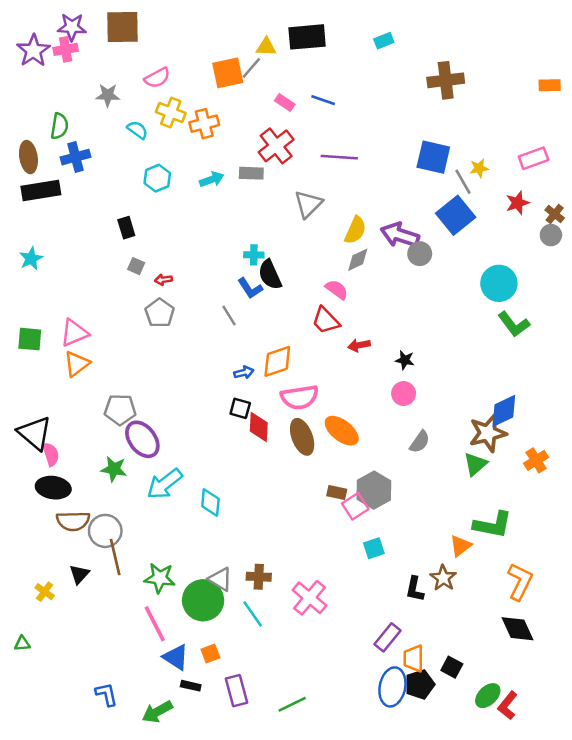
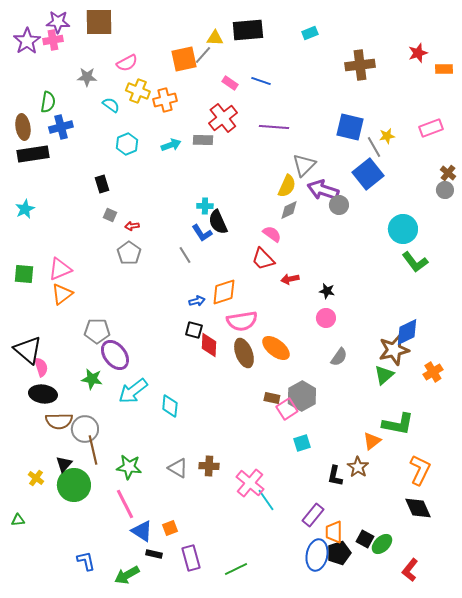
red star: (517, 203) -> (418, 53), moved
gray triangle: (308, 204) -> (304, 165), moved
green circle: (203, 600) -> (74, 485), moved
cyan line: (253, 614) -> (266, 500), moved
green ellipse: (488, 696) -> (382, 544), moved

